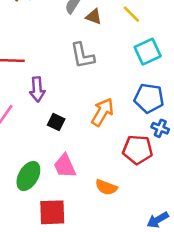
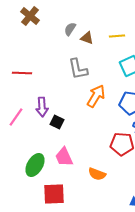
yellow line: (131, 14) -> (117, 36), turned -49
purple arrow: (37, 89) -> (42, 107), moved
orange arrow: (102, 112) -> (96, 96), moved

